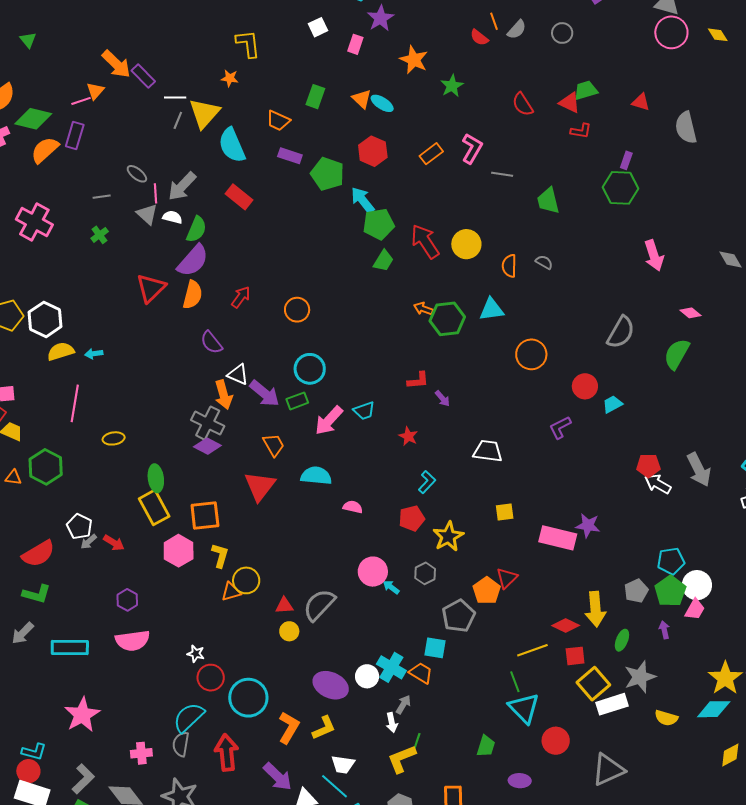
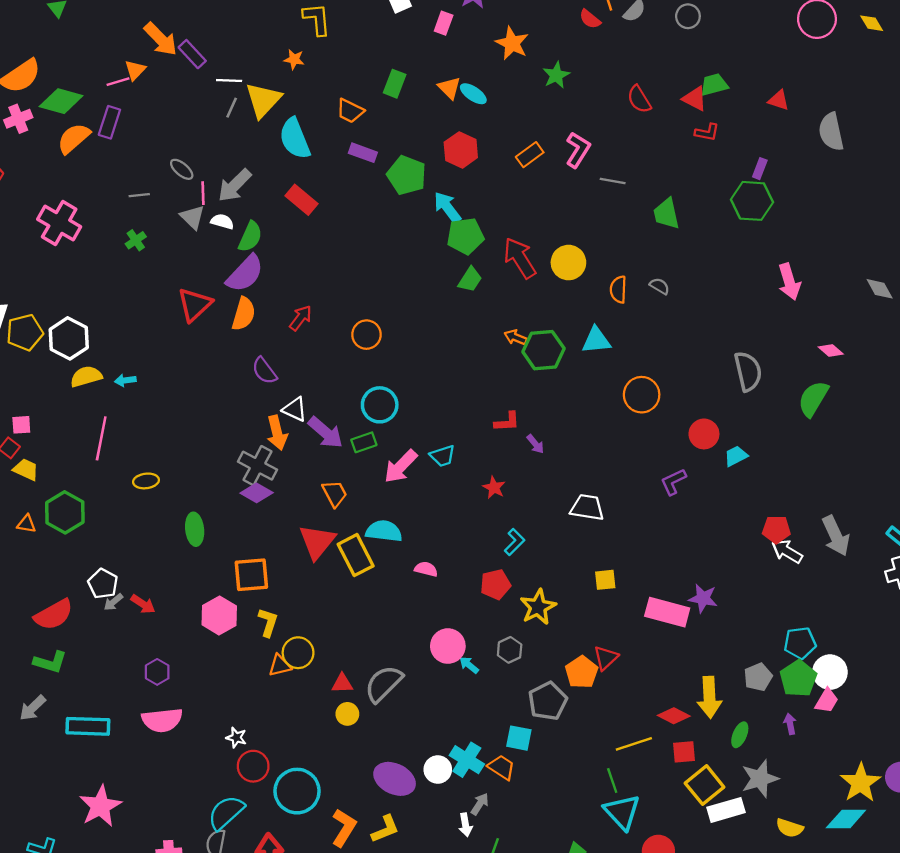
gray semicircle: (621, 332) -> (748, 371), turned -44
yellow rectangle: (154, 507) -> (356, 555), moved

